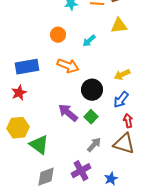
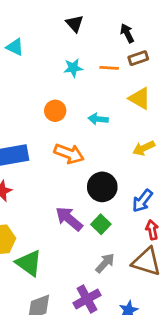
yellow triangle: (119, 26) -> (140, 98), turned 36
cyan arrow: (89, 41) -> (98, 119), turned 48
yellow arrow: (122, 75) -> (144, 148), moved

